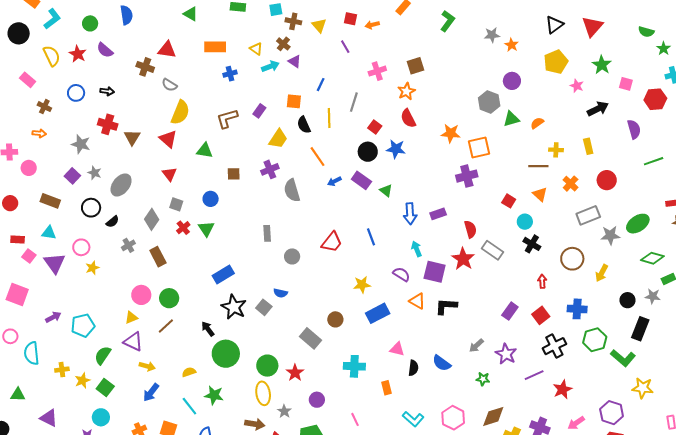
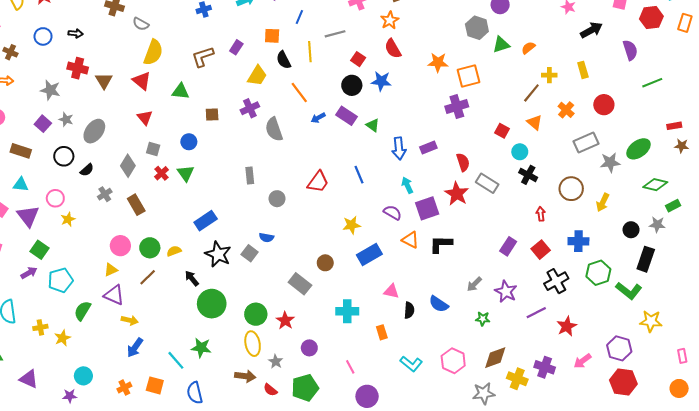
gray line: (354, 102) -> (335, 34), turned 60
brown line: (538, 166) -> (531, 93), turned -48
purple square: (435, 272) -> (427, 208), turned -30
yellow semicircle: (189, 372) -> (174, 251), moved
green square: (105, 387) -> (39, 250), moved

